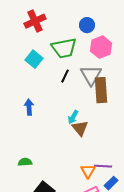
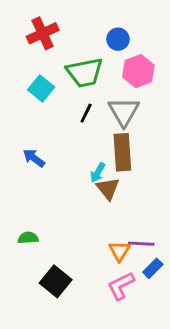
brown rectangle: (101, 90) -> (122, 152), moved
blue arrow: (29, 107) -> (34, 158), turned -49

